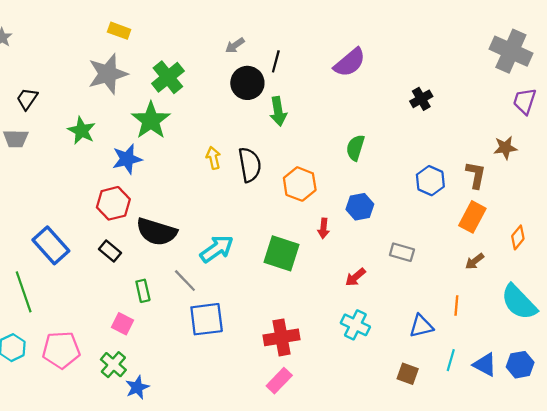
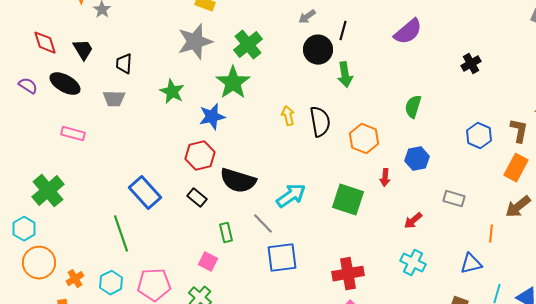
black trapezoid: (27, 99) -> (124, 64), turned -30
brown arrow: (475, 261) -> (518, 207), size x1.5
orange line: (456, 306) -> (491, 234), moved

